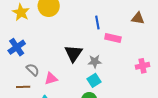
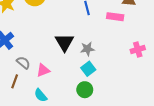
pink rectangle: (113, 38) -> (115, 17), moved
brown line: (23, 87) -> (15, 81), turned -64

